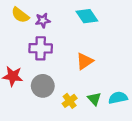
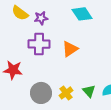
orange triangle: (85, 61) -> (70, 49), moved
gray circle: (43, 86) -> (41, 93), moved

